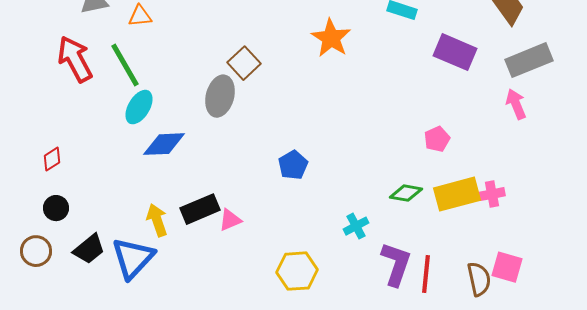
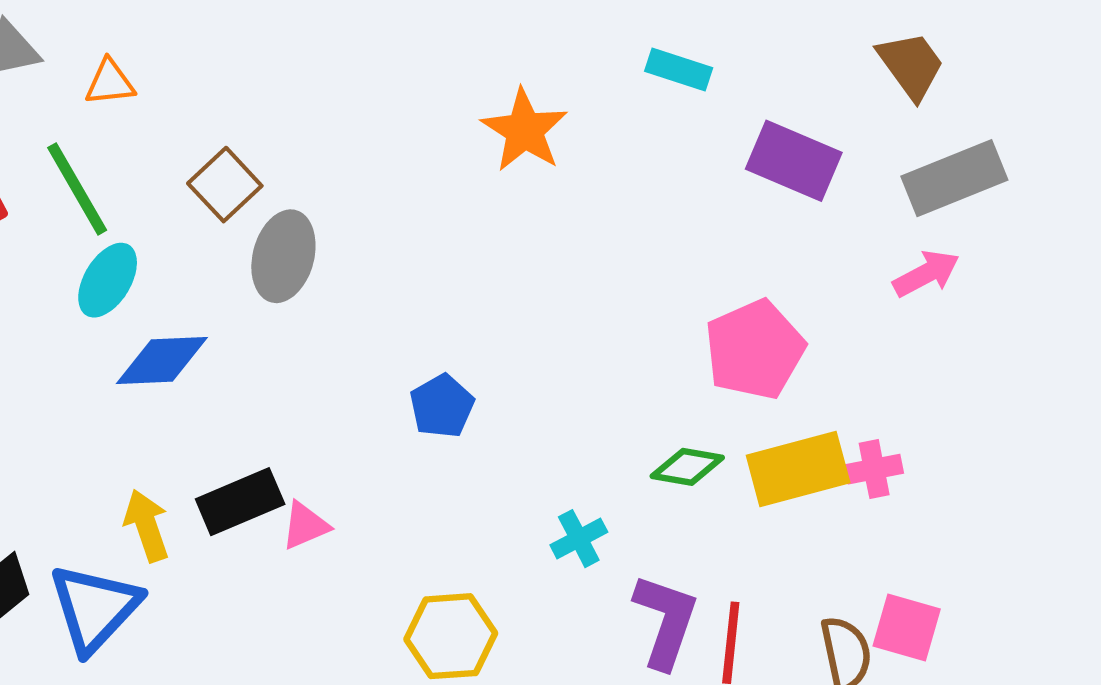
brown square: (244, 63) -> (225, 185), moved
pink arrow: (516, 104) -> (926, 274), turned 84
pink pentagon: (437, 139) -> (755, 350), size x1.8

